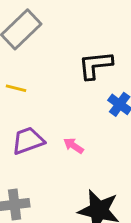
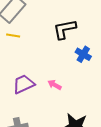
yellow line: (16, 88) -> (13, 35), moved

